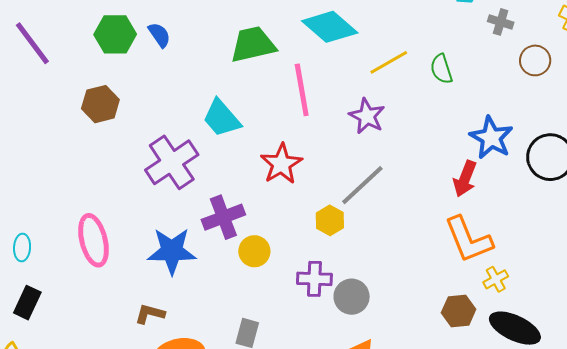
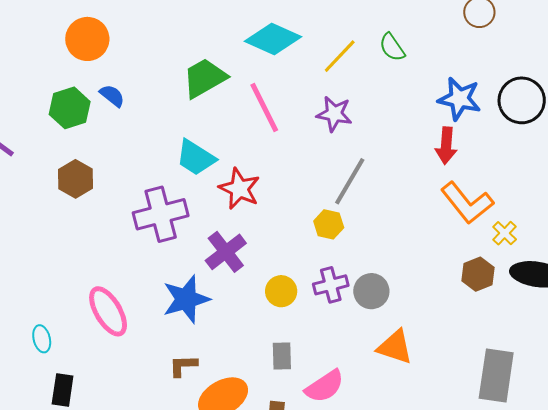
purple cross: (172, 162) -> (161, 214), turned 36
red star: (281, 164) -> (239, 189), moved
yellow circle: (254, 251) -> (281, 291), moved

